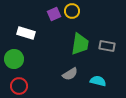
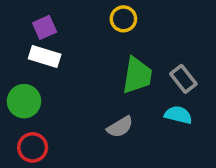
purple square: (54, 14) -> (45, 27), moved
gray rectangle: (107, 46) -> (183, 79), turned 42
cyan semicircle: (98, 81) -> (178, 115), moved

